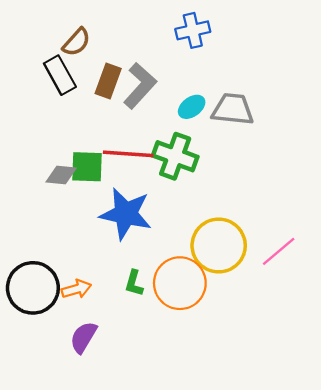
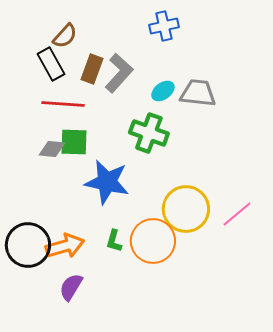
red line: (128, 154) -> (63, 104), moved
orange arrow: (76, 289) -> (65, 246), size x1.5

